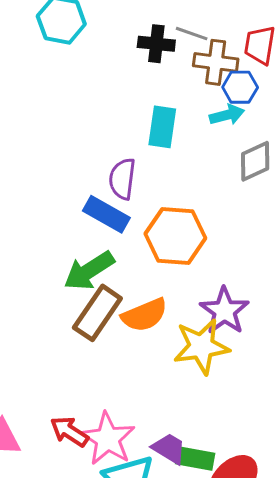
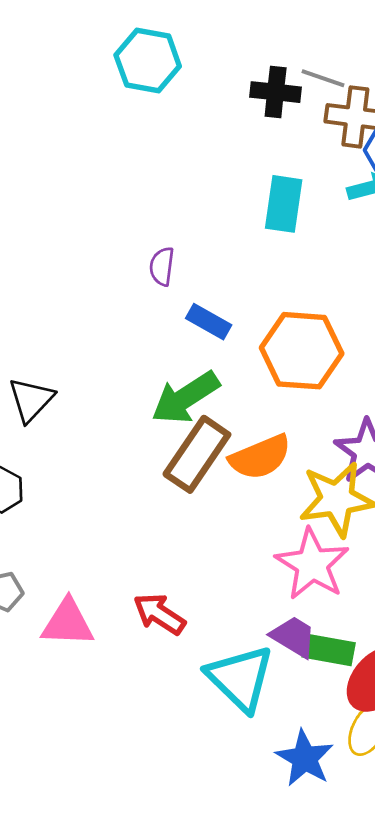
purple semicircle: (122, 179) -> (162, 266), moved, size x0.7
blue rectangle: (106, 214) -> (209, 322), size x0.7
pink star: (108, 439) -> (312, 564), moved

